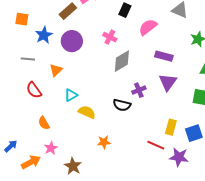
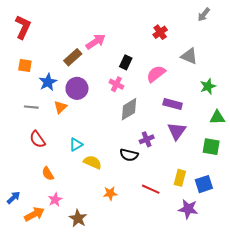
black rectangle: (125, 10) -> (126, 62), moved
orange triangle: (56, 70) -> (60, 107), moved
red line: (156, 145) -> (151, 189), moved

